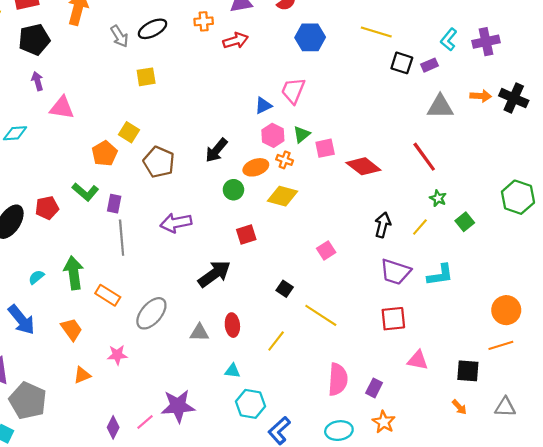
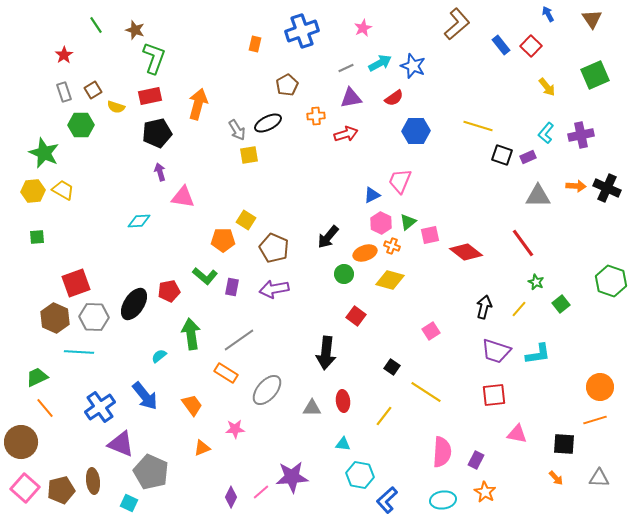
yellow square: (146, 77) -> (249, 155), moved
orange pentagon: (105, 153) -> (223, 240), turned 30
purple arrow: (176, 223) -> (274, 289), moved
red square: (246, 234) -> (356, 316), turned -36
gray line: (122, 238) -> (239, 340), moved, turned 60
green arrow: (74, 273) -> (191, 334), moved
black arrow: (214, 274) -> (326, 353), turned 132

